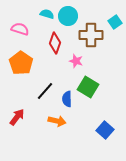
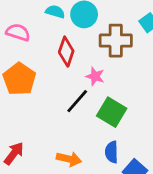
black line: (45, 91) -> (77, 101), moved
blue semicircle: (67, 99) -> (112, 152), moved

